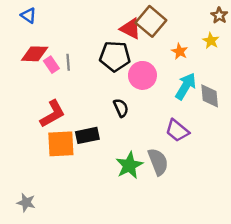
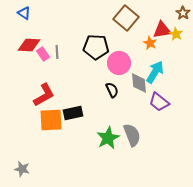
red triangle: (130, 29) -> (162, 30), moved, turned -36
gray diamond: (210, 96) -> (139, 83), moved
black semicircle: (121, 108) -> (112, 90), moved
purple trapezoid: (177, 131) -> (159, 102), moved

